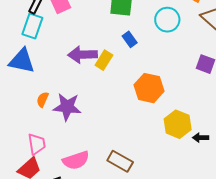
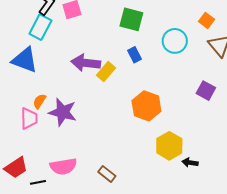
pink trapezoid: (37, 144) -> (29, 119), moved
brown rectangle: (120, 161) -> (107, 174), size x0.7

